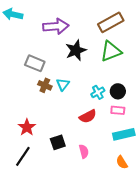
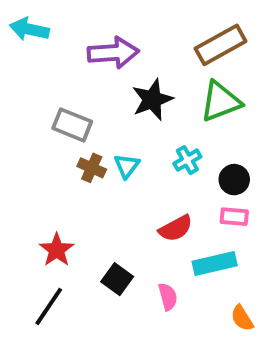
cyan cross: (98, 92) -> (187, 160), moved
cyan rectangle: (124, 134) -> (215, 263), moved
black square: (58, 142) -> (117, 279), turned -35

